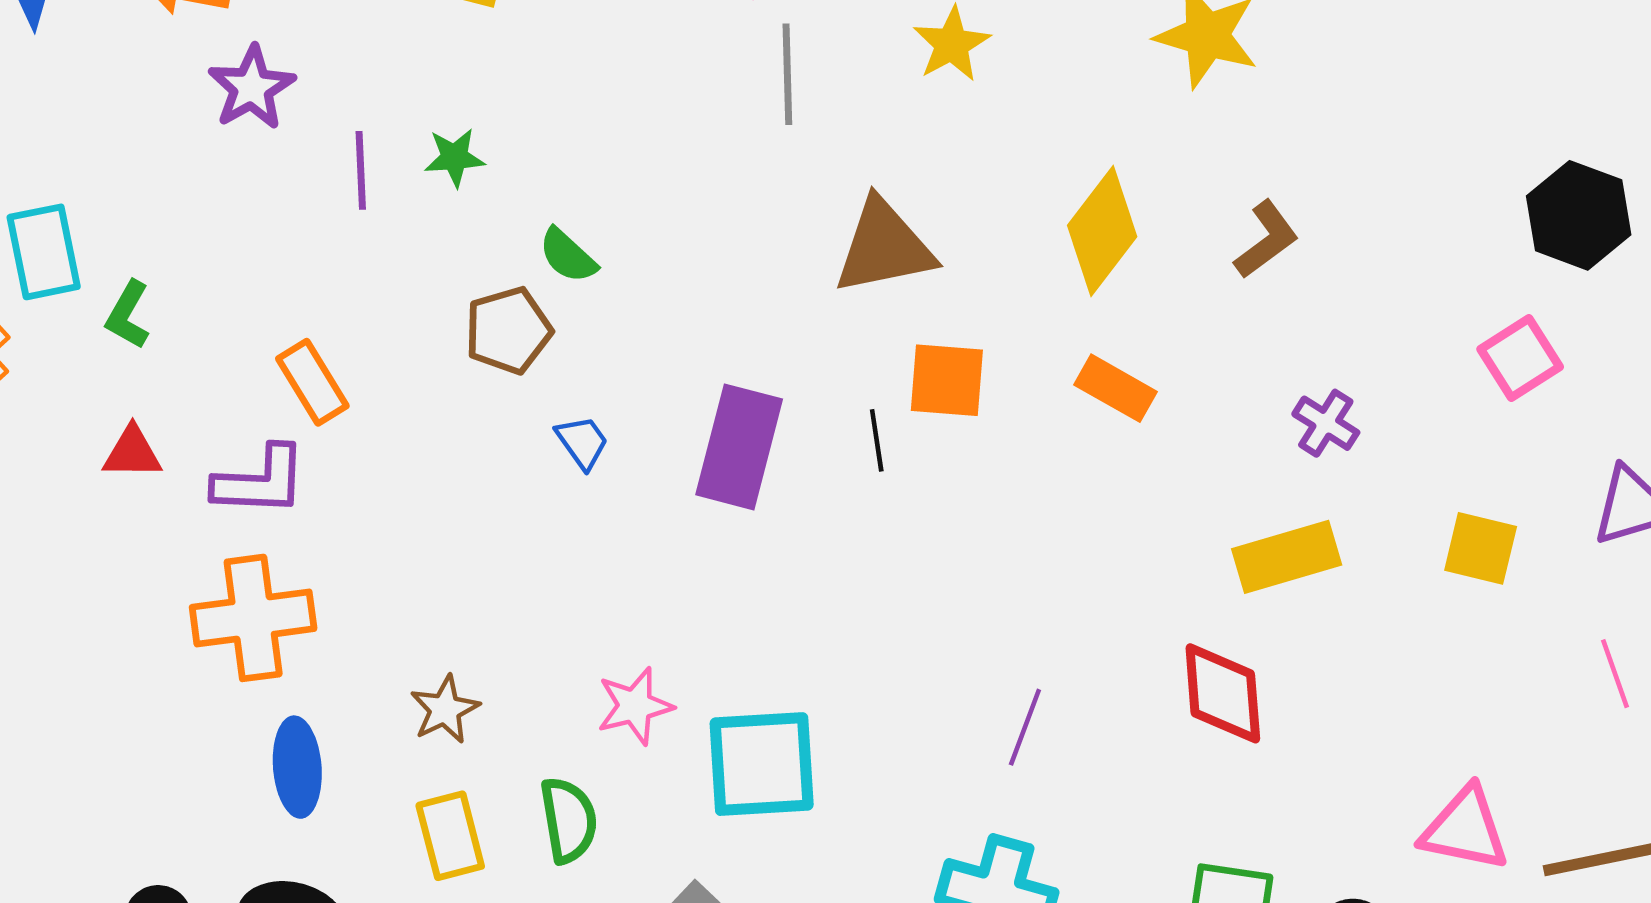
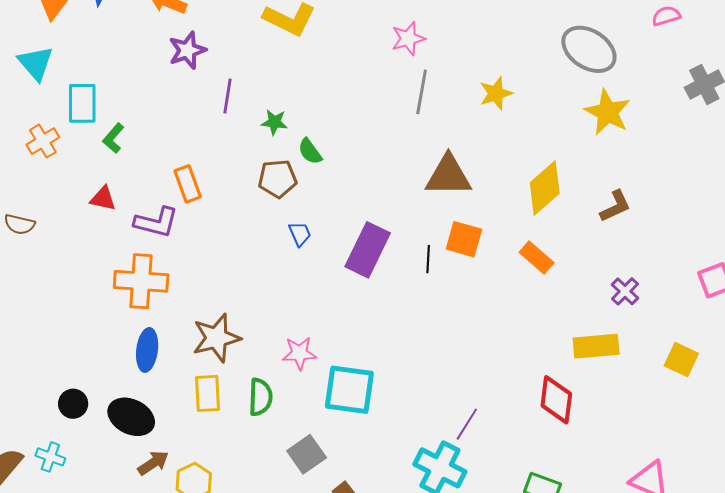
green star: (455, 158) -> (274, 122), moved
brown star: (445, 709) -> (216, 338), size x1.6
purple line: (1025, 727) -> (467, 424), moved

